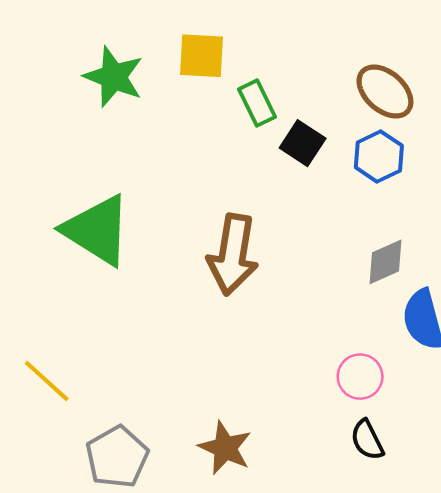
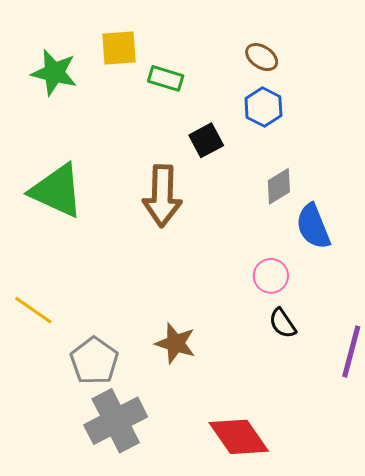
brown ellipse: (385, 92) -> (262, 57), size x0.7
green rectangle: (257, 103) -> (166, 78), turned -40
black square: (303, 143) -> (206, 140), moved, turned 36

